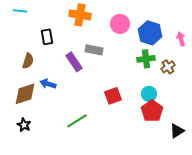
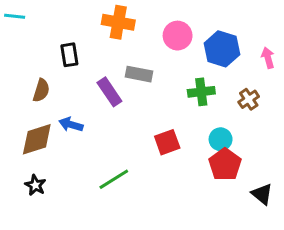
cyan line: (20, 11) -> (15, 16), moved
green cross: (146, 59) -> (201, 92), moved
black triangle: (177, 131) -> (262, 194), turned -49

